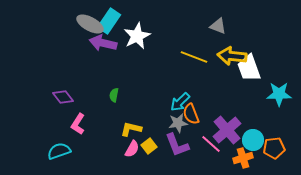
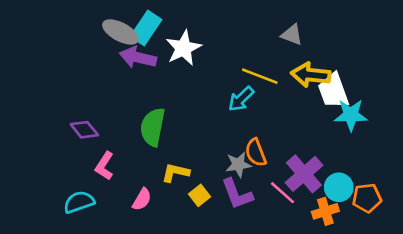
cyan star: (279, 94) -> (351, 115), moved
green semicircle: (114, 95) -> (153, 127), size x2.0
cyan arrow: (180, 102) -> (241, 99), moved
pink semicircle: (132, 149) -> (142, 199), moved

